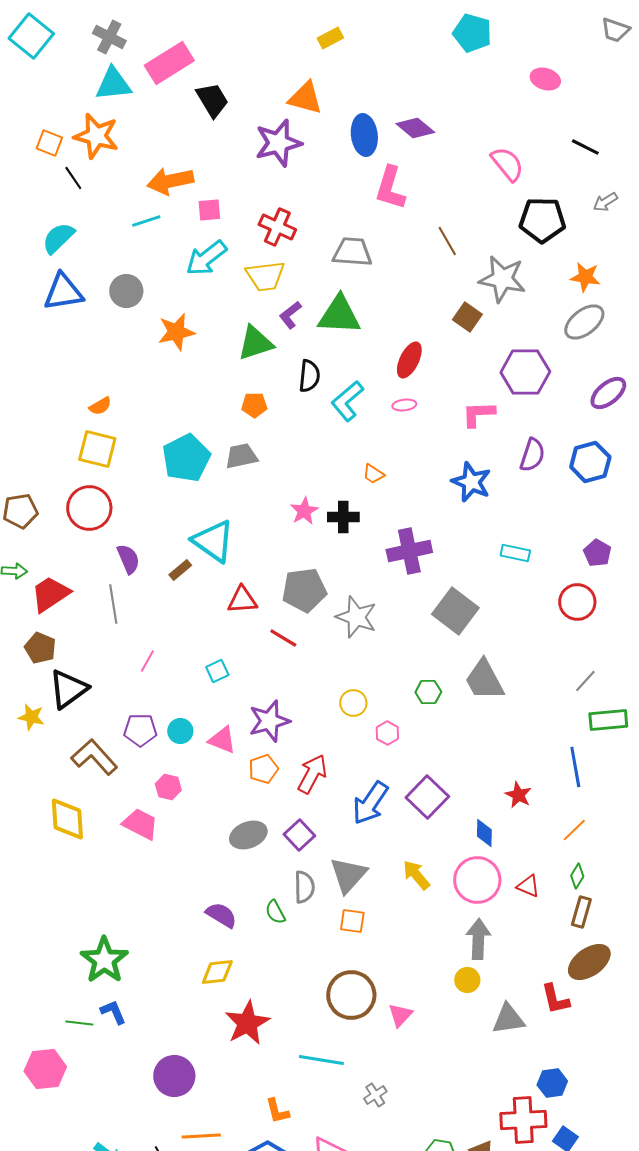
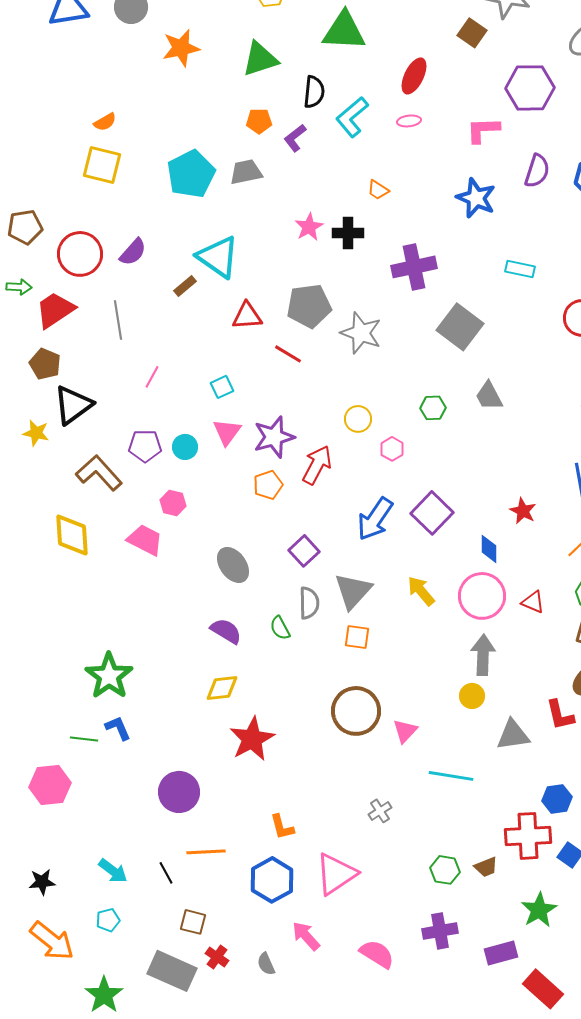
purple L-shape: (290, 315) -> (295, 138), moved
red circle: (89, 508) -> (80, 254), moved
purple semicircle: (128, 559) -> (133, 252), moved, turned 64
gray trapezoid: (484, 680) -> (489, 396), size x0.7
pink triangle: (222, 740) -> (227, 432), moved, turned 44
red arrow: (312, 774) -> (317, 465), moved
gray ellipse: (248, 835) -> (233, 565), moved, turned 75
cyan line: (321, 1060) -> (451, 776), moved

